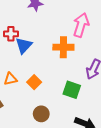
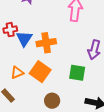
orange cross: (63, 47) -> (46, 43), moved
orange square: (34, 82) -> (40, 72), size x1.5

